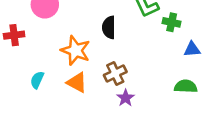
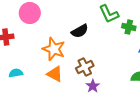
black semicircle: (109, 27) -> (80, 31), turned -120
cyan semicircle: (37, 80) -> (16, 73), moved, turned 56

